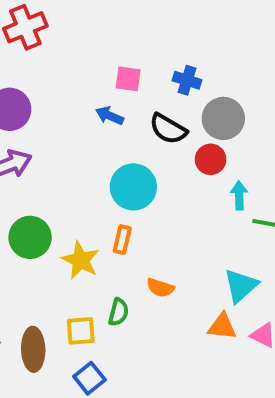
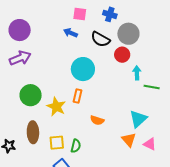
green semicircle: (119, 312) -> (76, 146), moved
orange triangle: (222, 326) -> (129, 140), turned 42
brown ellipse: (33, 349) -> (33, 132), moved

